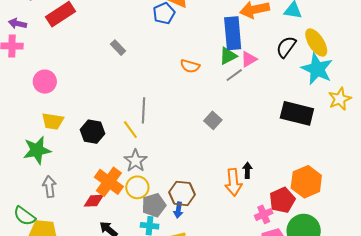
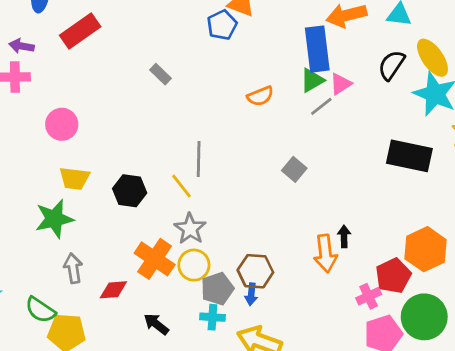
orange semicircle: (190, 66) -> (260, 96), turned -36
red diamond: (94, 201) -> (113, 290), moved

